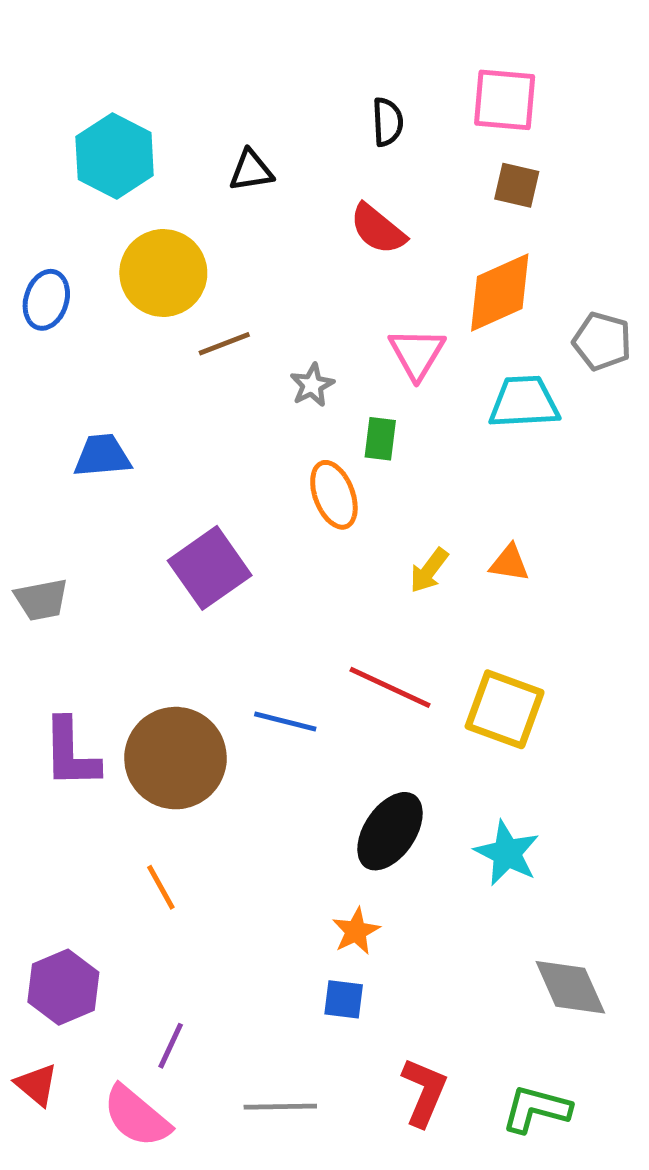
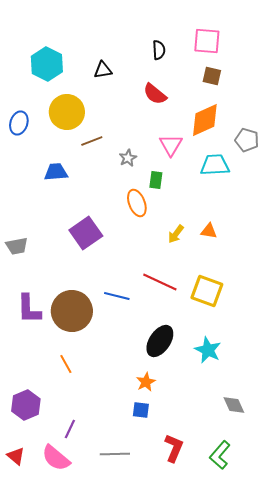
blue trapezoid: (102, 456) -> (56, 172), moved
gray diamond: (570, 987) -> (234, 405), size x0.7
red triangle: (37, 1085) -> (16, 456), moved
green L-shape: (536, 1109) -> (220, 455), turned -64

